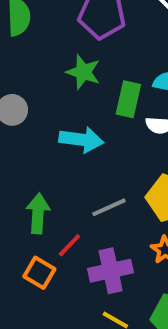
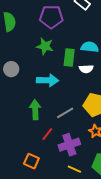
green arrow: (38, 213) -> (35, 110), moved
orange square: (39, 273) -> (31, 161), moved

